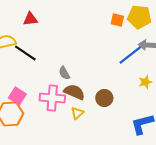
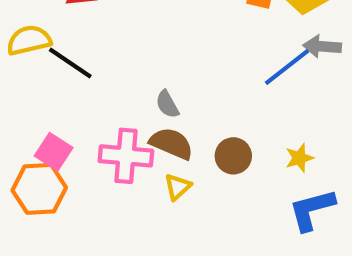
gray semicircle: (64, 73) -> (167, 104), moved
yellow star: (145, 82) -> (299, 158), moved

